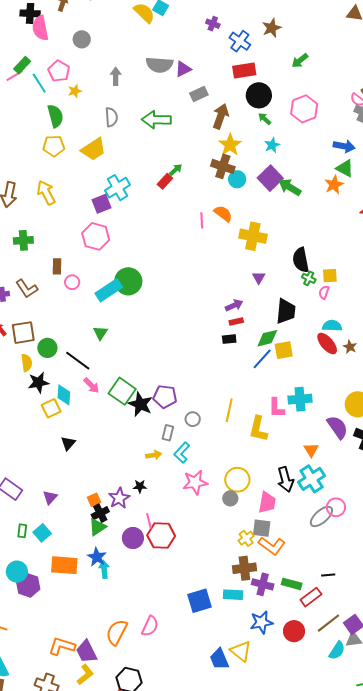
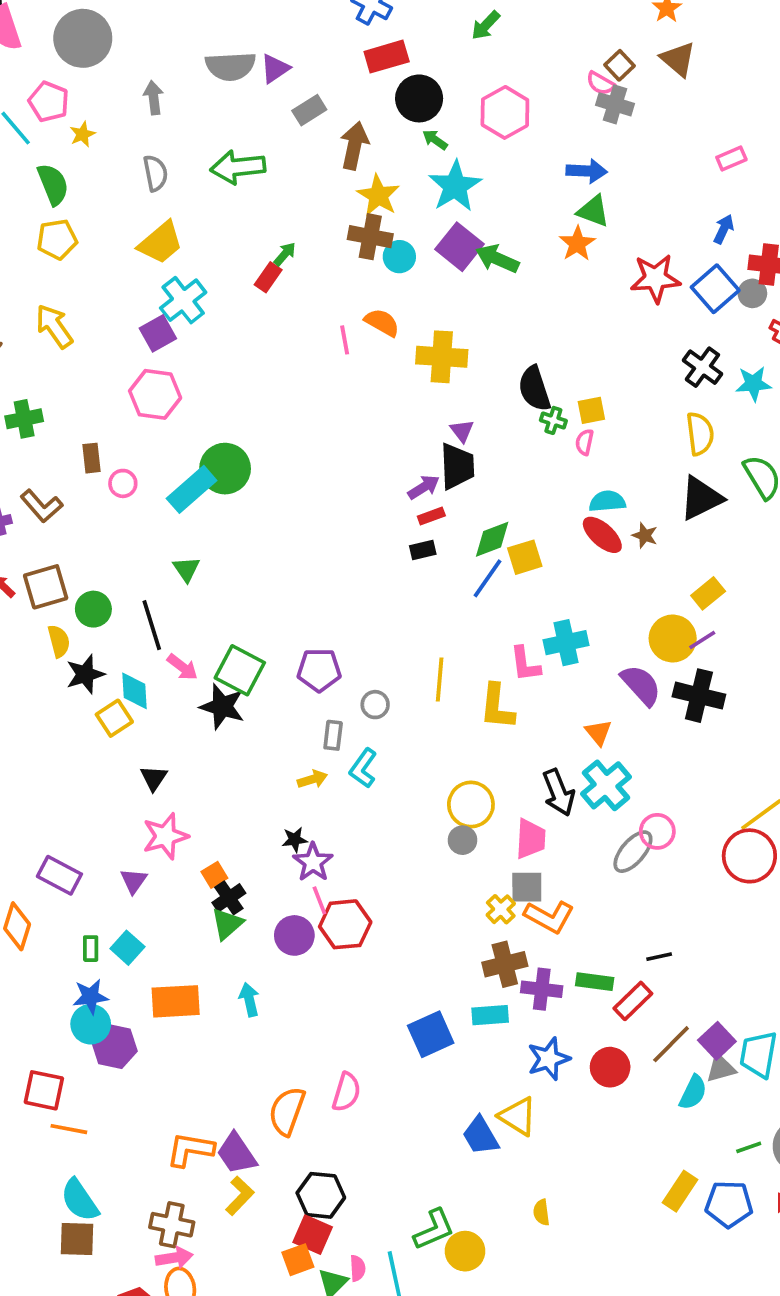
gray circle: (82, 39) -> (83, 38), size x1.8
cyan star: (272, 145) -> (455, 186), size x1.8
yellow trapezoid: (94, 149) -> (161, 243), moved
black trapezoid: (286, 311) -> (457, 466), moved
black line: (78, 361) -> (152, 625), turned 44
black star: (140, 404) -> (222, 707), moved
pink star: (195, 482) -> (165, 836), moved
purple star: (119, 498) -> (313, 862), moved
blue star: (97, 557) -> (90, 997), moved, turned -30

